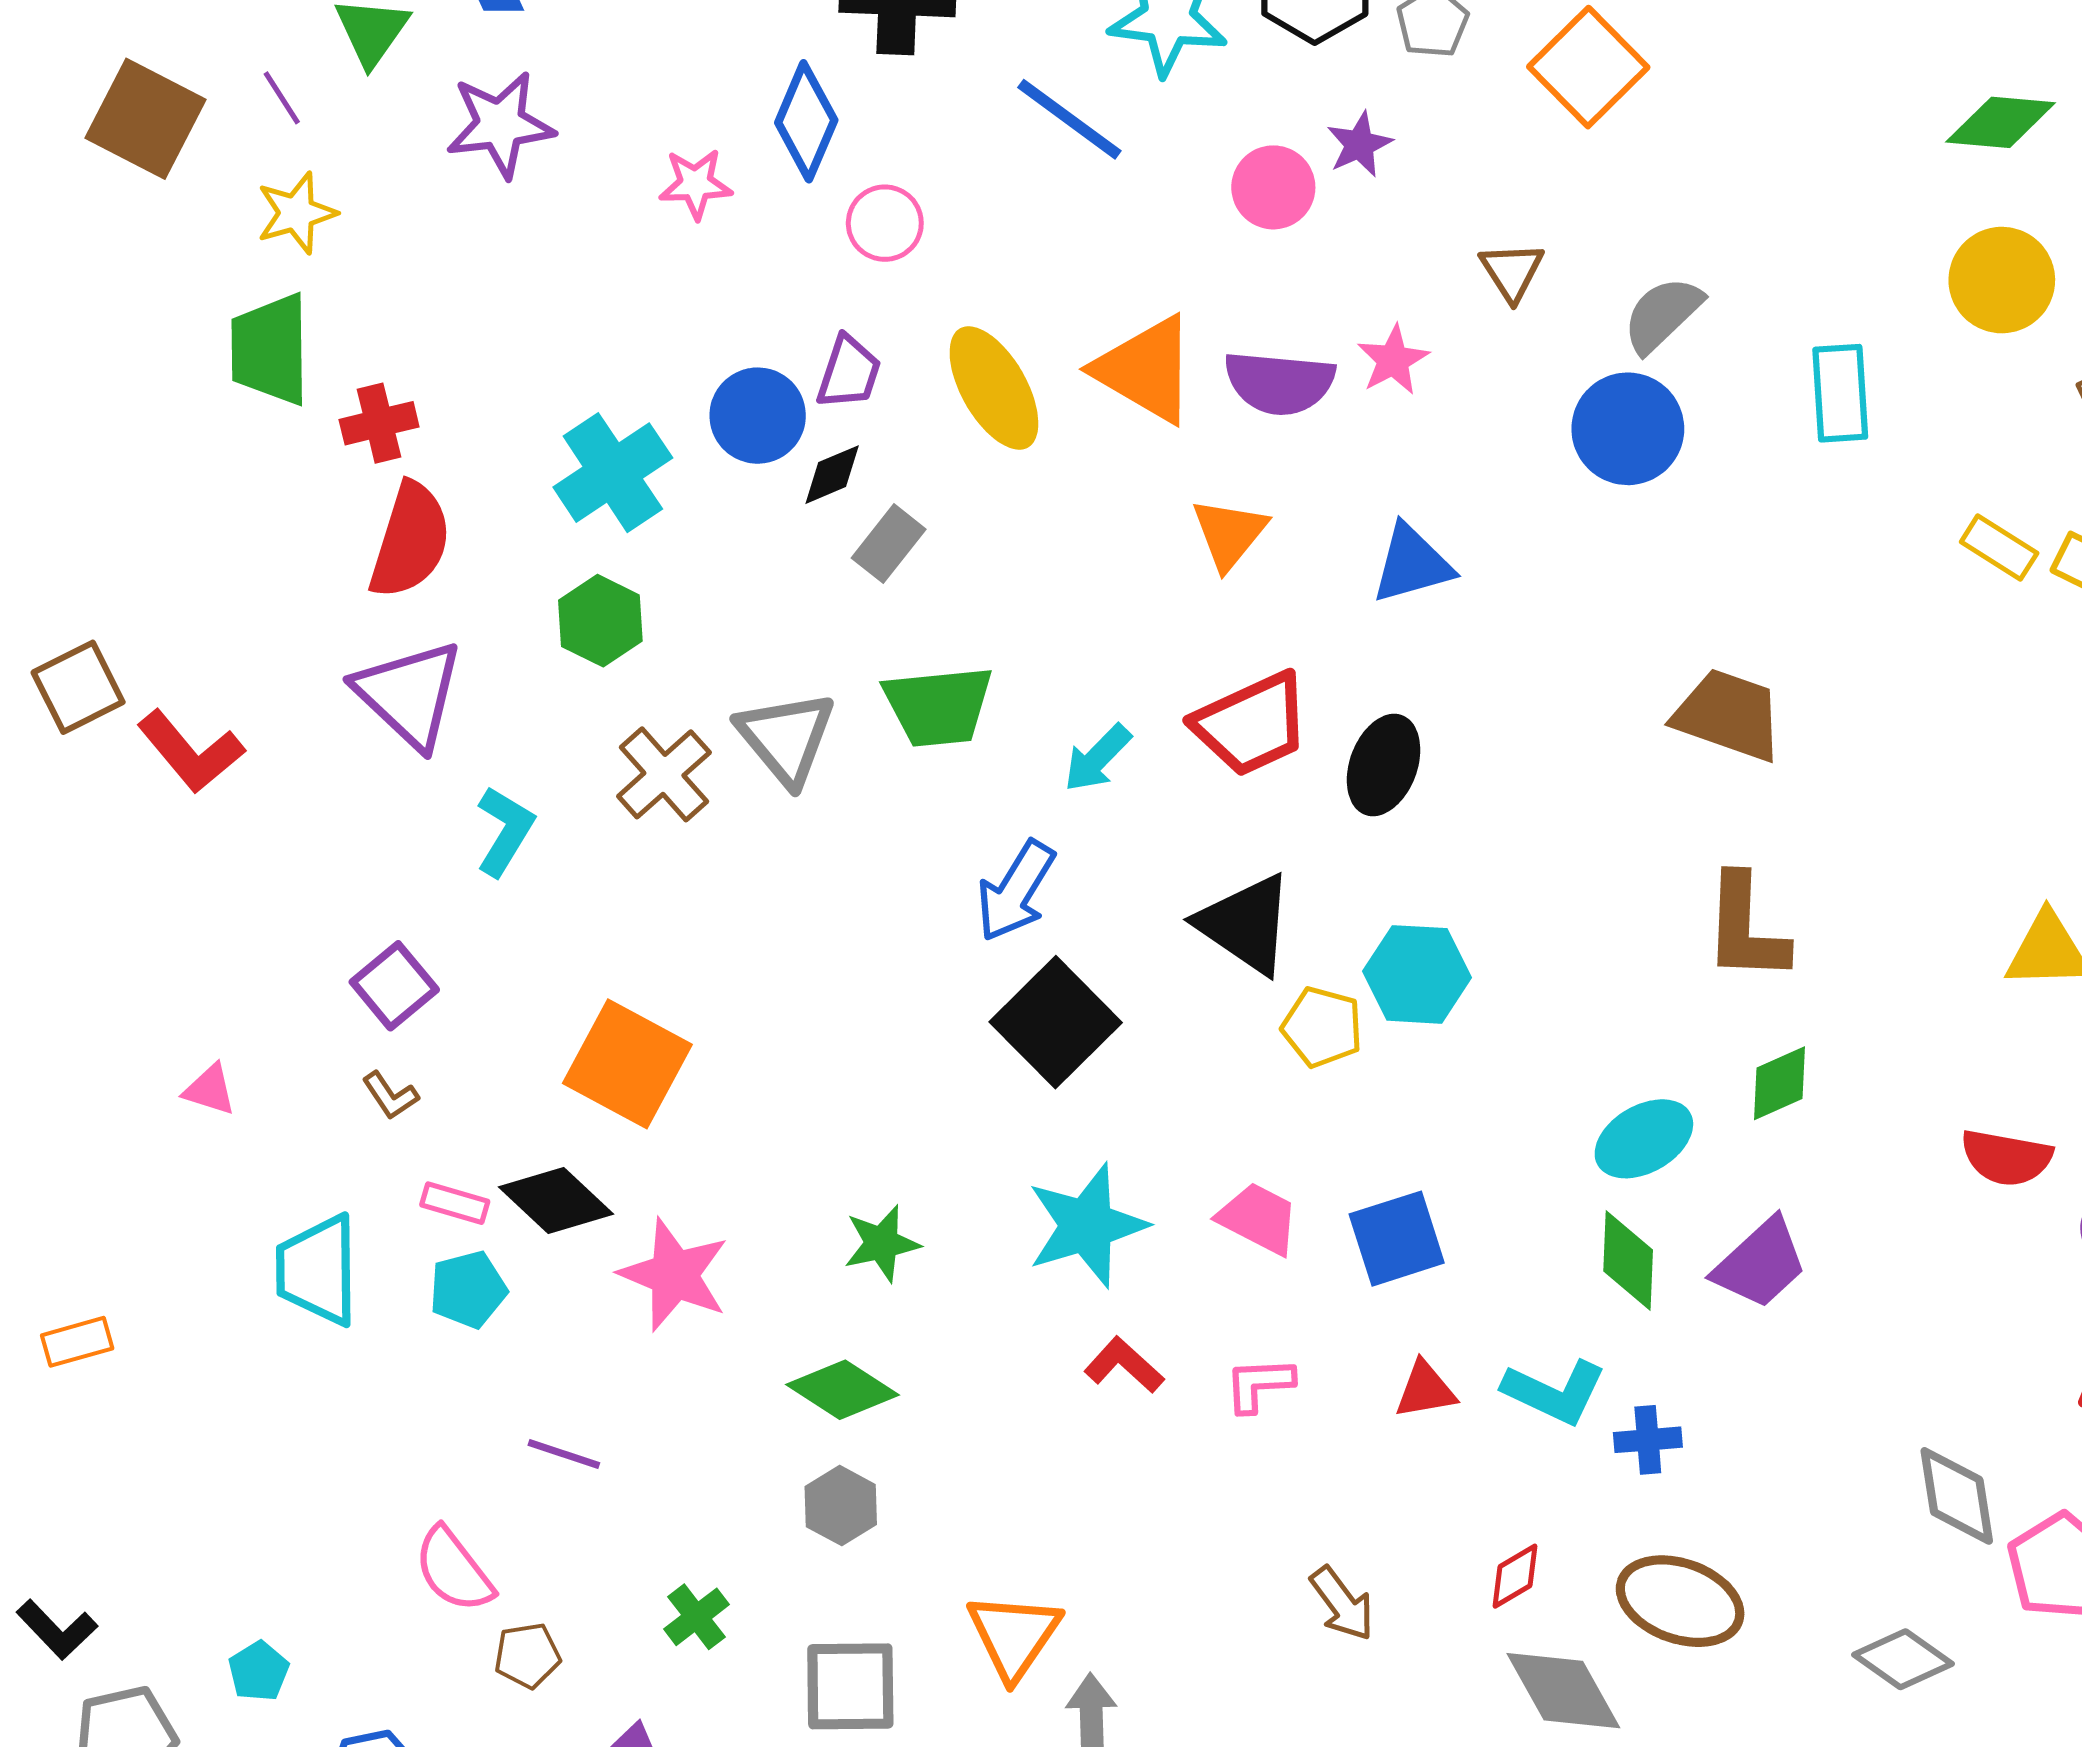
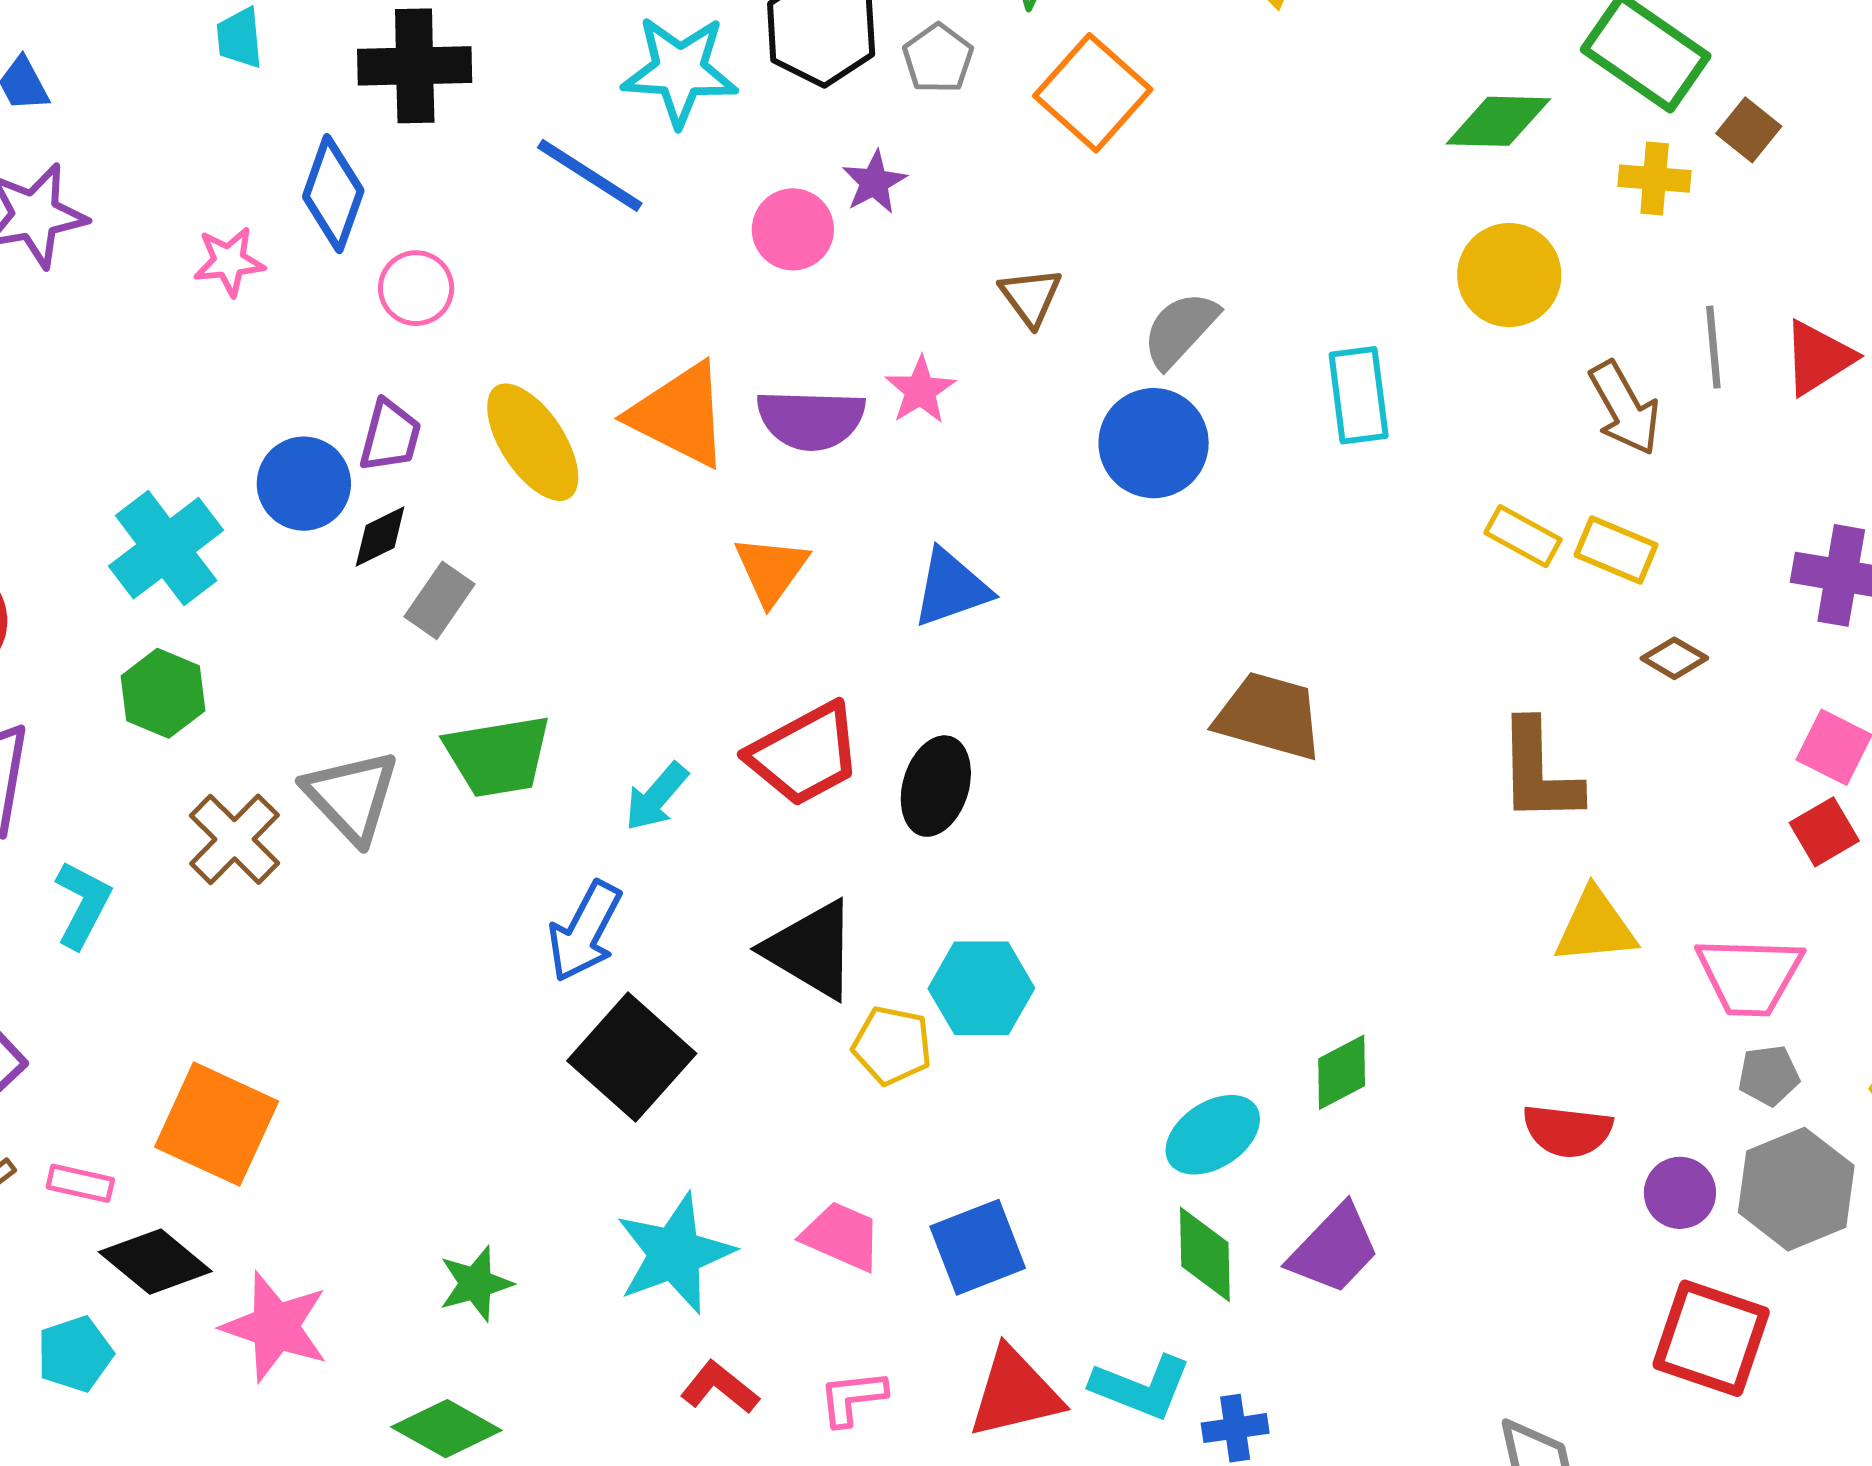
brown L-shape: (1746, 928) -> (1539, 772), moved
pink rectangle: (455, 1203) -> (80, 1183), moved
red triangle: (1425, 1390) -> (1015, 1393), size x1.6

